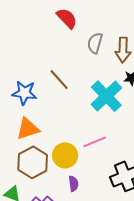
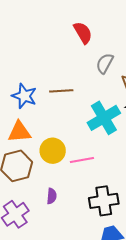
brown line: (59, 80) -> (61, 91), turned -65
yellow circle: (65, 155) -> (53, 151), moved

